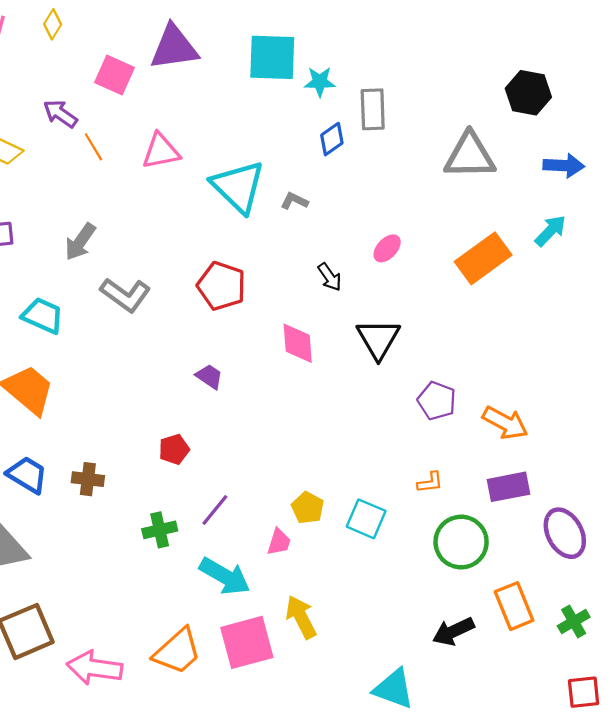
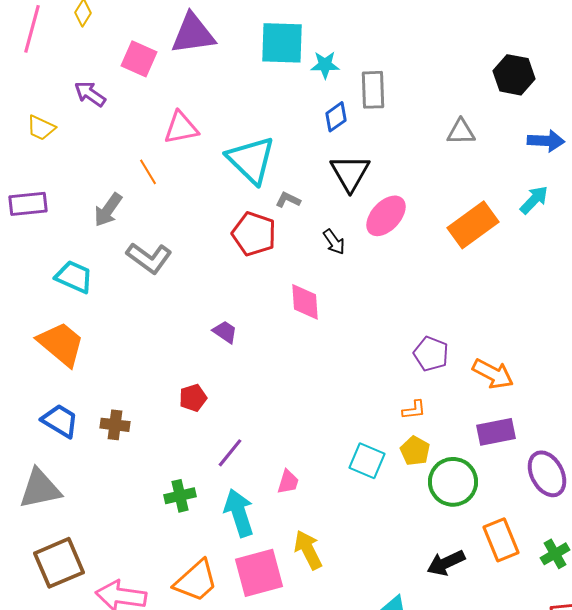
orange line: (93, 147) -> (148, 172), moved
gray triangle: (470, 156) -> (461, 132), size x0.6
gray L-shape: (294, 201) -> (288, 200), moved
pink ellipse: (387, 248) -> (386, 216), size x1.6
red pentagon: (222, 286) -> (254, 234), moved
black triangle: (378, 339) -> (350, 173), moved
orange L-shape: (430, 482) -> (414, 410), moved
yellow pentagon: (308, 508) -> (415, 451), moved
green cross: (160, 530) -> (180, 496), moved
cyan arrow: (225, 576) -> (239, 513), turned -138

